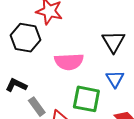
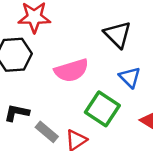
green square: (86, 99) -> (102, 109), turned 36

